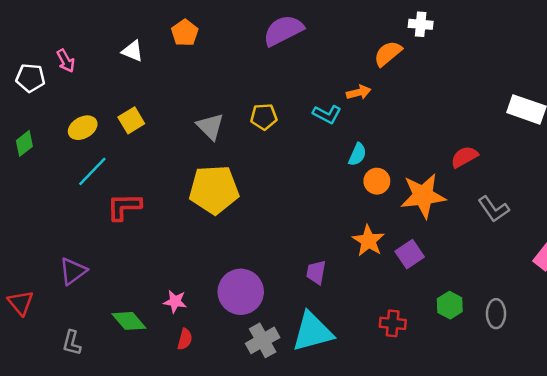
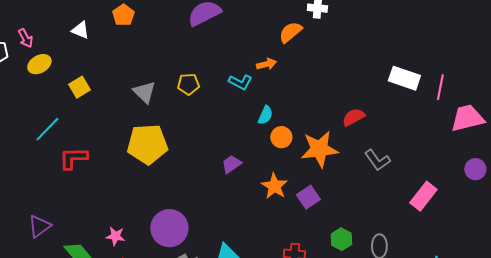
yellow ellipse: (83, 128) -> (39, 64), moved
purple triangle: (73, 271) -> (39, 226), moved
purple trapezoid: (316, 272) -> (231, 164), moved, turned 45

